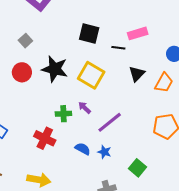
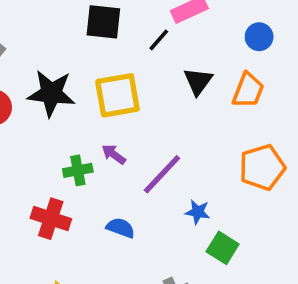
black line: (118, 48) -> (159, 40), turned -48
yellow square: (91, 75) -> (117, 95), turned -32
blue star: (104, 152) -> (198, 212), moved

